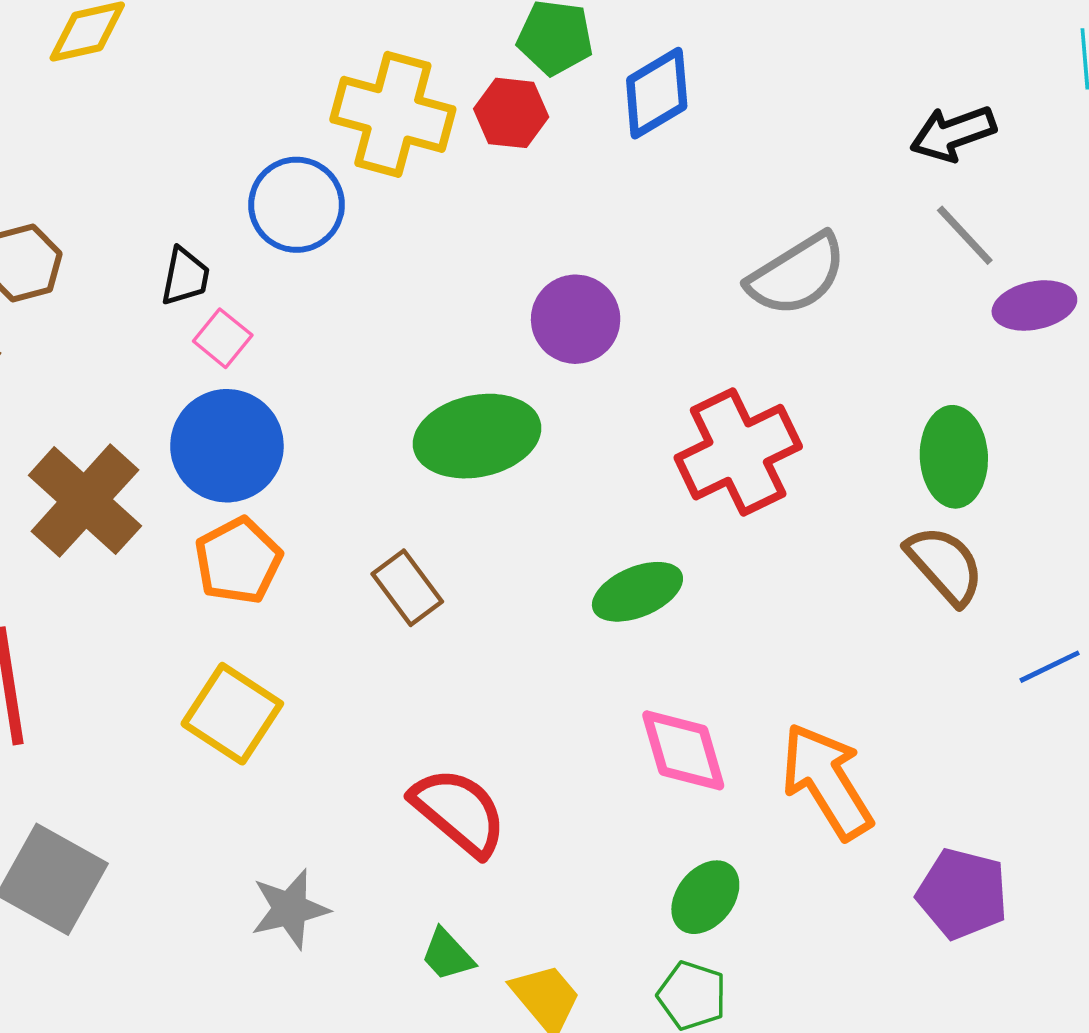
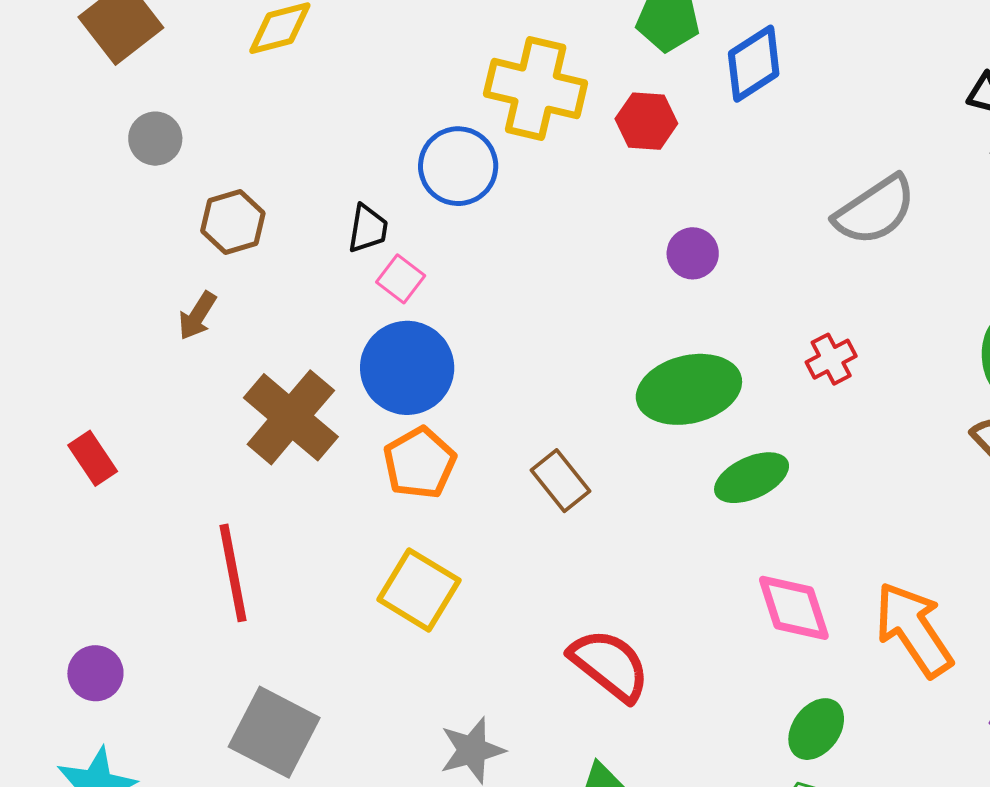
red hexagon: (511, 113) -> (646, 121), moved
purple circle: (576, 319) -> (693, 253), size x0.7
green ellipse: (477, 436) -> (689, 389), moved
red cross: (738, 452) -> (831, 359), size x0.5

